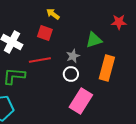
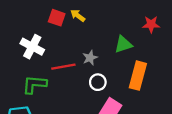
red square: (45, 33) -> (57, 18), moved
gray star: (73, 56) -> (90, 58), moved

